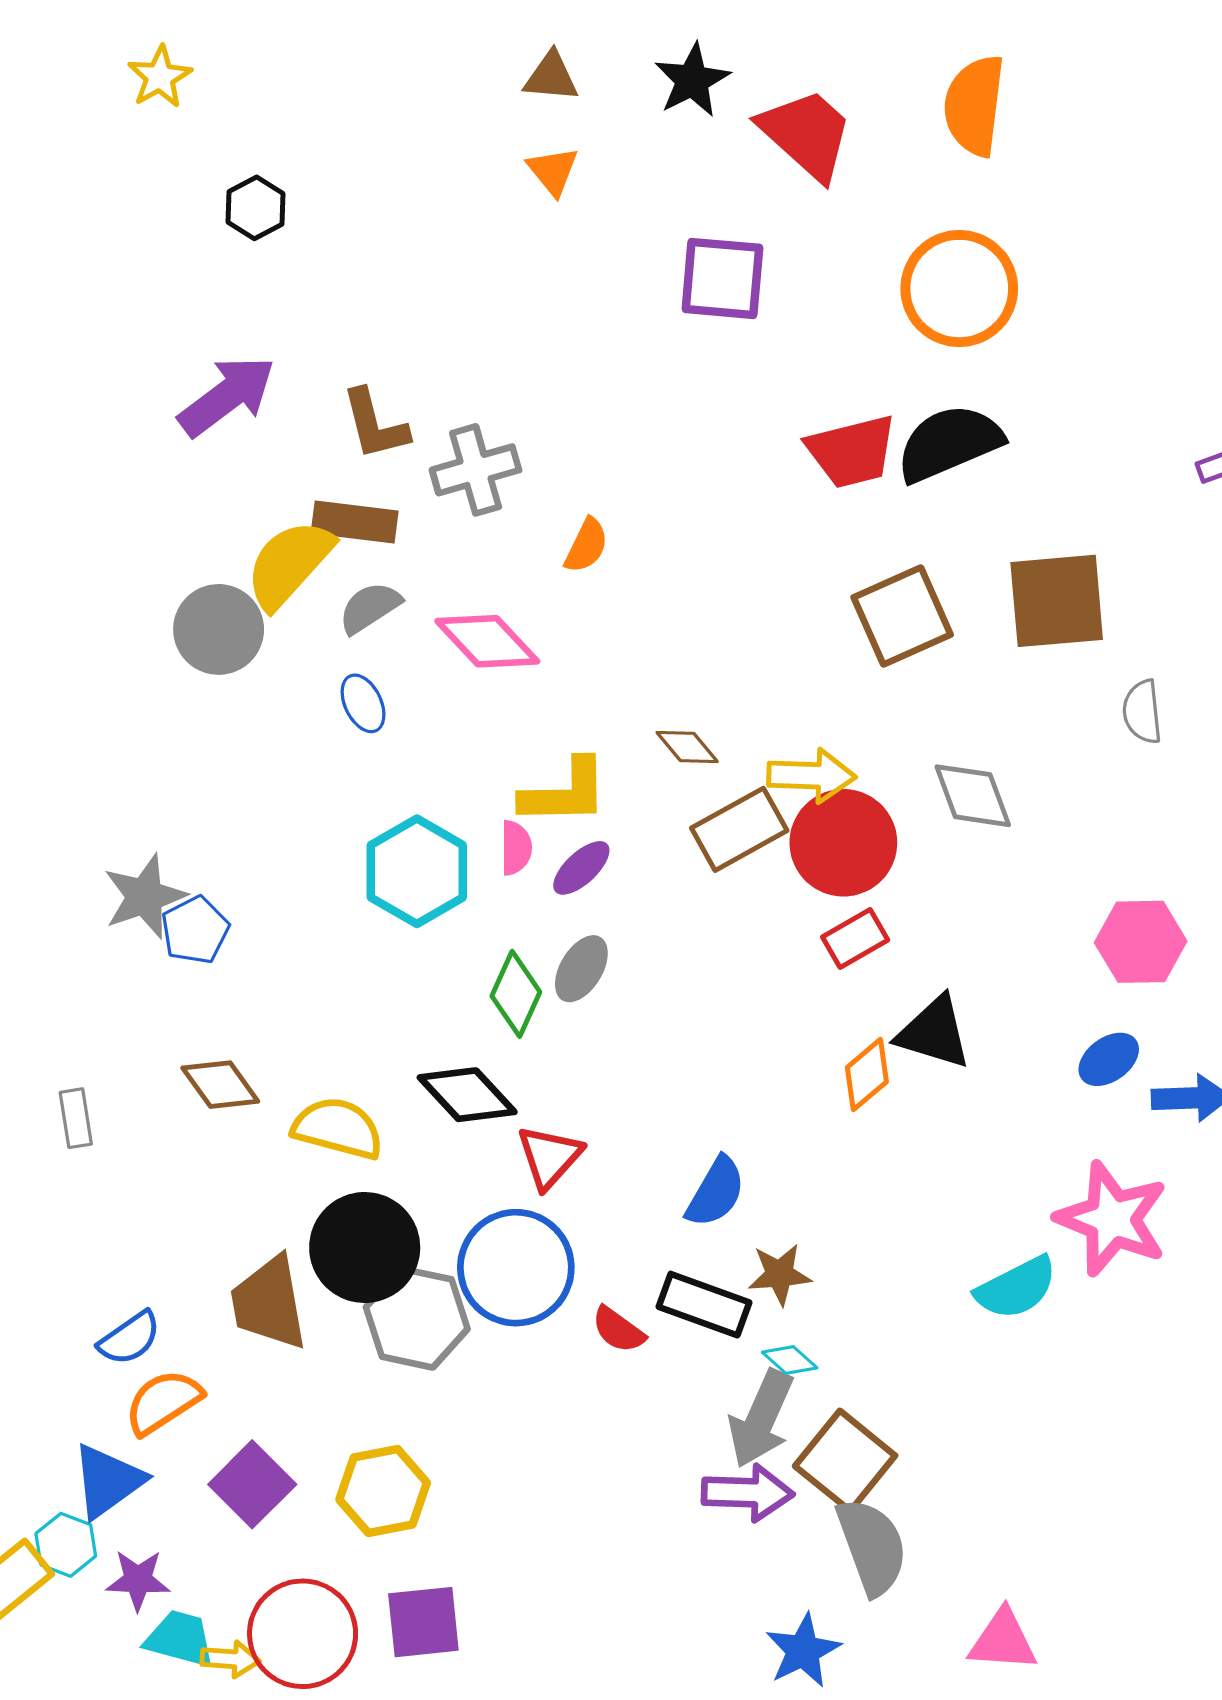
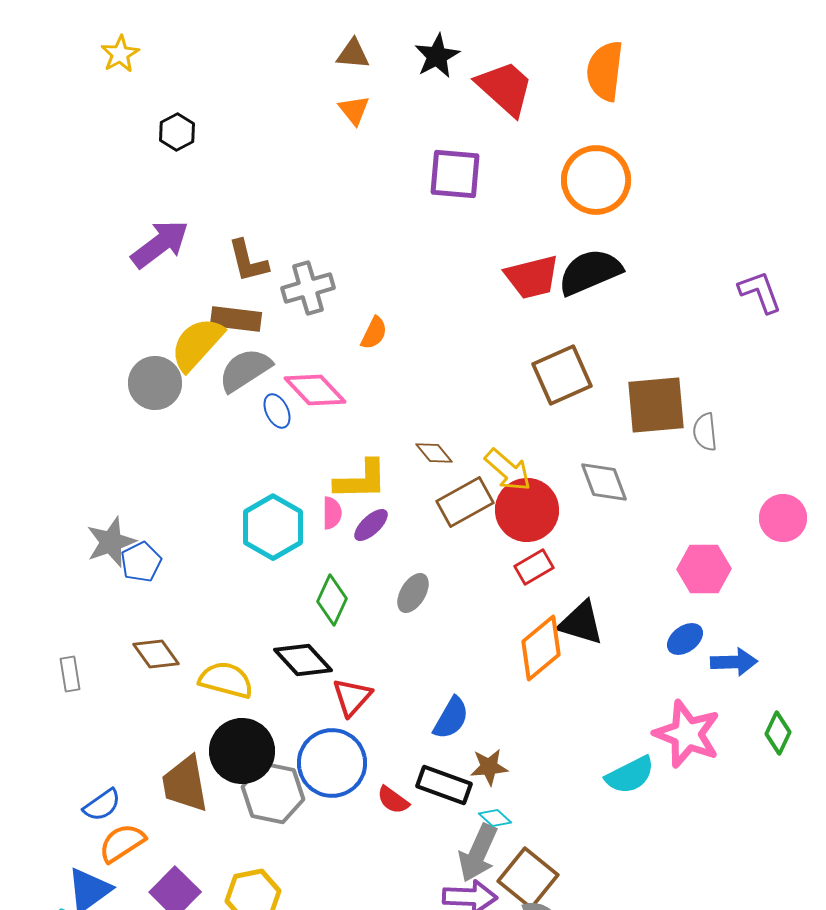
brown square: (1057, 601) -> (656, 405), moved
gray semicircle: (370, 608) -> (245, 370), size x1.4
blue ellipse: (363, 703) -> (277, 411), moved
yellow arrow: (811, 776) -> (508, 470), turned 39
gray ellipse: (581, 969) -> (413, 593), moved
orange diamond: (867, 1075) -> (541, 648), size x1.5

